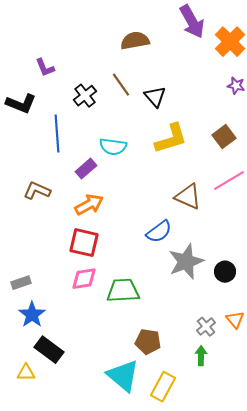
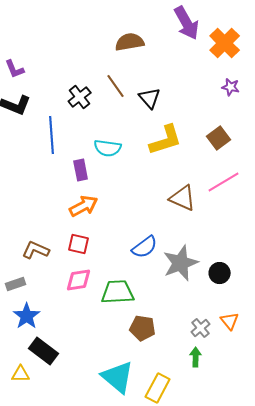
purple L-shape: (45, 68) -> (15, 69), moved
purple rectangle: (86, 169) -> (81, 170), turned -60
brown L-shape: (37, 191) -> (36, 250), moved
blue semicircle: (159, 232) -> (145, 247), moved
red square: (84, 243) -> (79, 244), size x0.7
brown pentagon: (148, 342) -> (143, 328), moved

